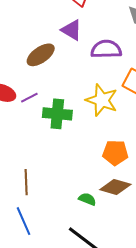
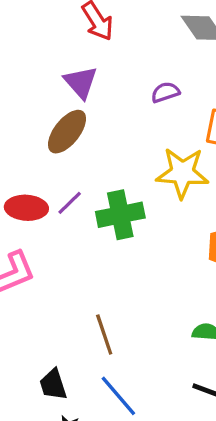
purple triangle: (72, 30) -> (81, 82), moved, turned 35
purple semicircle: (106, 49) -> (165, 92), size x0.6

